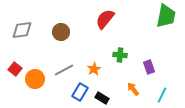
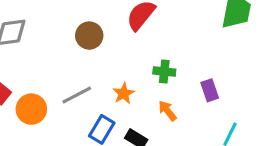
brown circle: (61, 32) -> (89, 36), moved
orange arrow: (133, 89) -> (167, 111), moved

